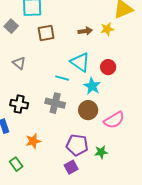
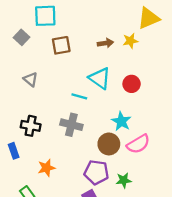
cyan star: (92, 86) -> (121, 121), moved
brown circle: (88, 110) -> (109, 144), moved

